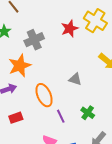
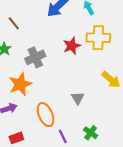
yellow cross: (95, 21) -> (98, 38), turned -30
gray triangle: (75, 79) -> (78, 98), turned 40

